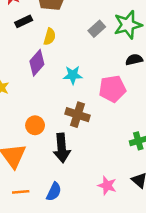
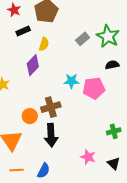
green star: (128, 25) -> (108, 36), turned -30
cyan star: (73, 75) -> (71, 81), moved
brown cross: (77, 115) -> (51, 107), moved, turned -36
pink star: (107, 185) -> (88, 157), moved

